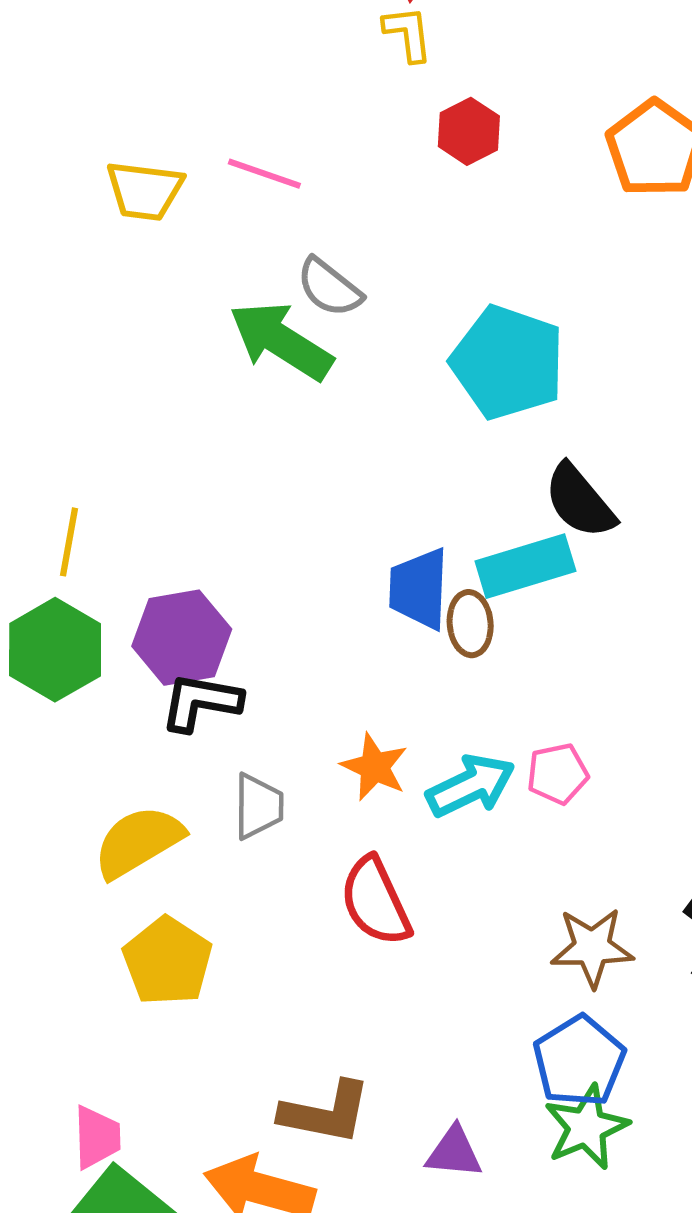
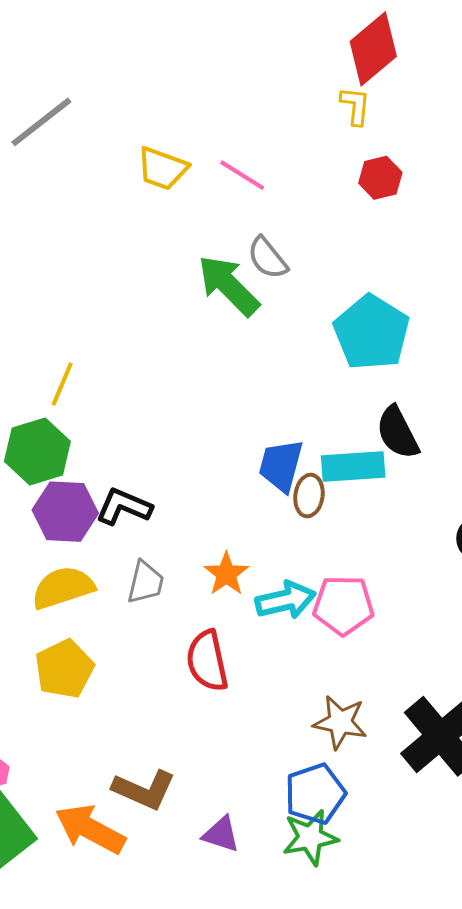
purple hexagon: (182, 638) -> (65, 512), moved
pink pentagon: (558, 774) -> (343, 605), size x1.5

